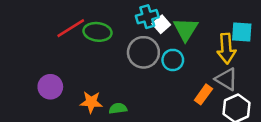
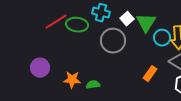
cyan cross: (147, 17) -> (101, 13), moved, turned 30
cyan circle: (173, 60) -> (162, 38), moved
orange rectangle: (203, 94) -> (150, 74), moved

